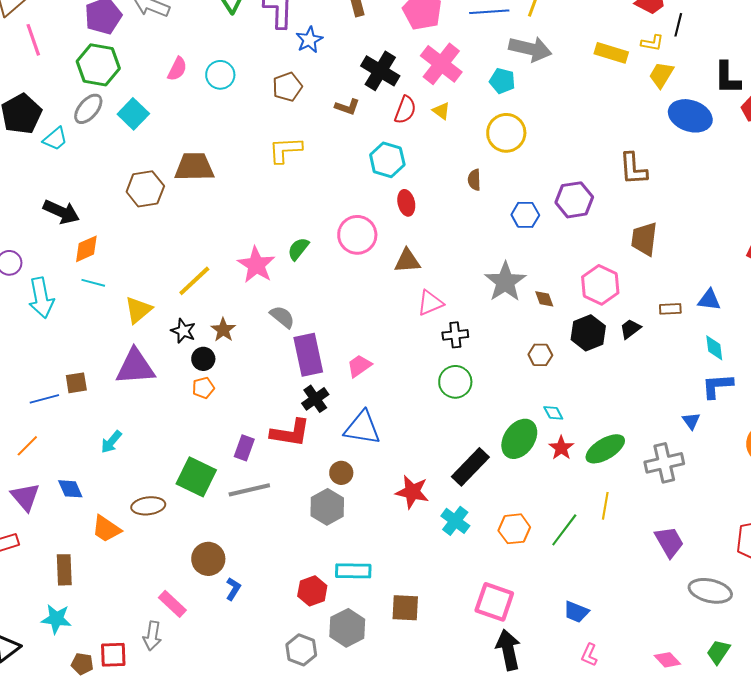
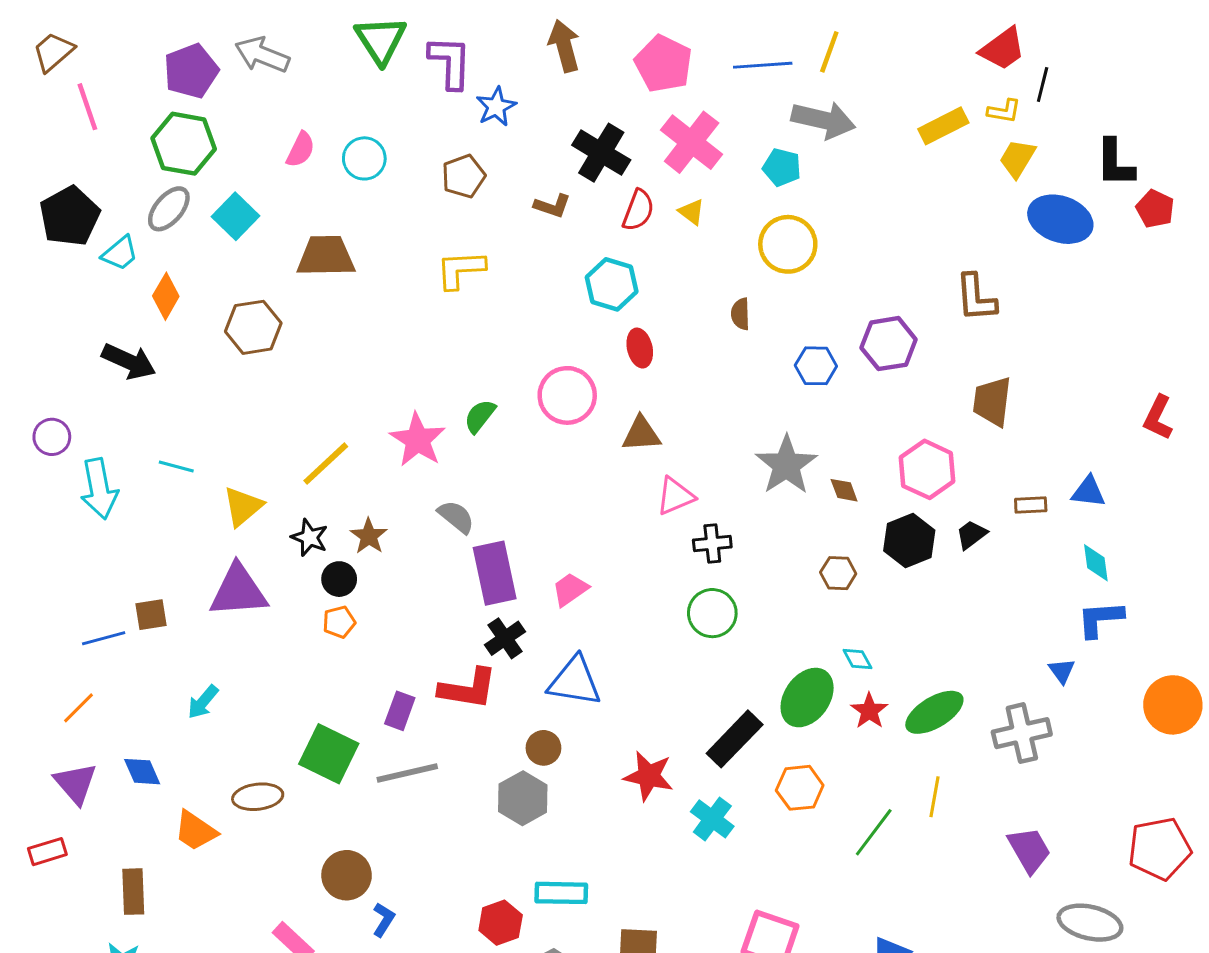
yellow rectangle: (611, 53) -> (943, 126), turned -44
brown trapezoid: (194, 167) -> (326, 256), moved
orange diamond: (86, 249) -> (166, 296), moved, turned -36
orange hexagon: (514, 529) -> (800, 788), moved

